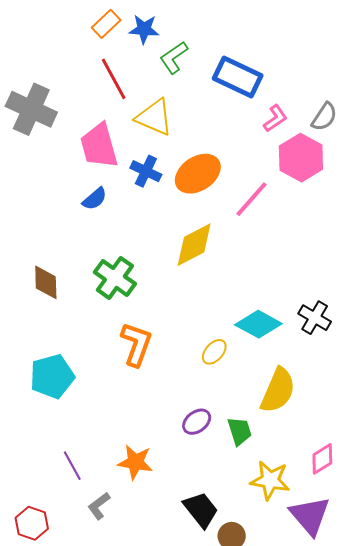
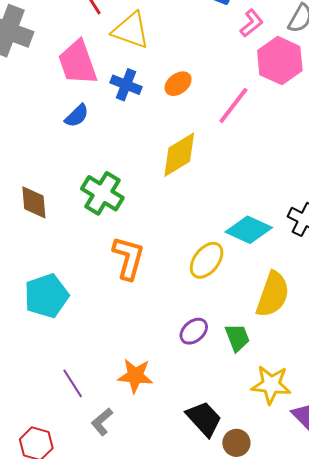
orange ellipse: (198, 174) -> (178, 84), size x0.6
yellow ellipse: (214, 352) -> (207, 260), size x1.4

